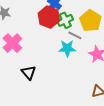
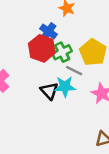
black triangle: (29, 73) -> (49, 91), moved

